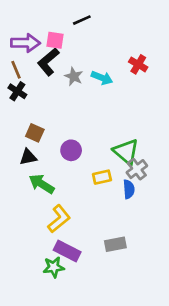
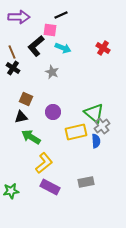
pink square: (55, 40) -> (50, 30), moved
purple arrow: (25, 43) -> (19, 17), moved
gray star: (74, 76) -> (52, 72), moved
cyan arrow: (102, 78) -> (63, 48), moved
yellow rectangle: (102, 177) -> (76, 132), size x1.5
green star: (54, 267) -> (11, 191), moved

